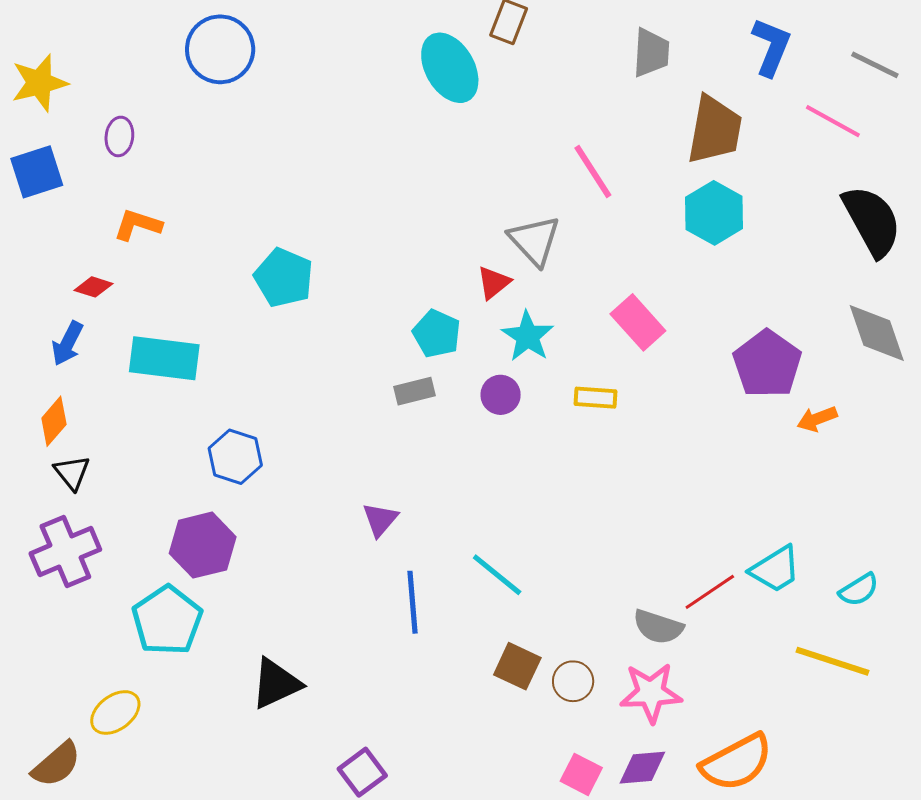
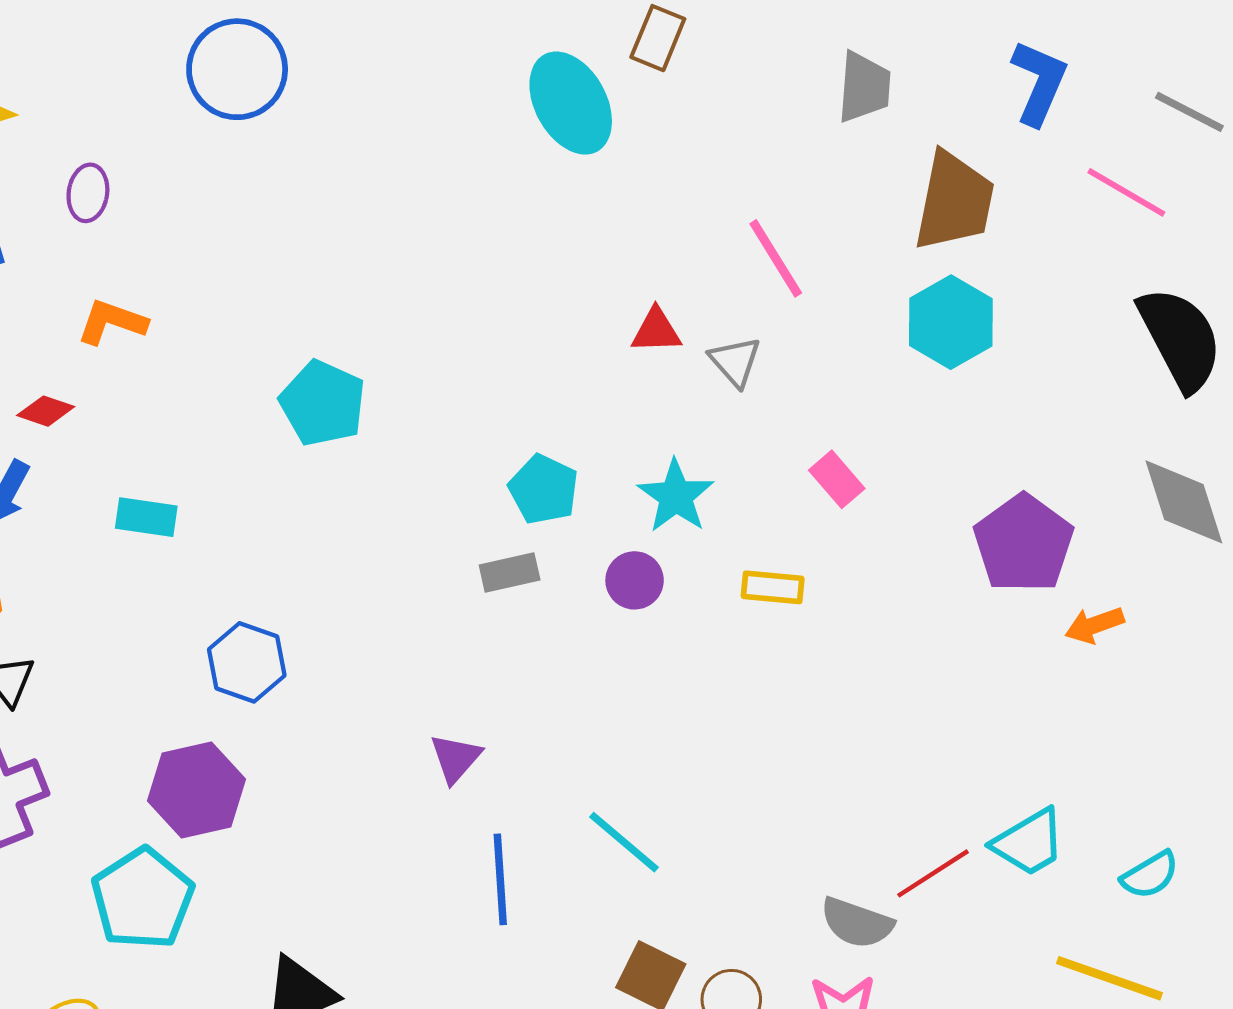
gray triangle: (534, 240) -> (735, 362), moved, size x0.7
red triangle: (494, 283) -> (656, 331), moved, turned 36
pink rectangle: (638, 322) -> (837, 479), size x0.7
cyan rectangle: (164, 358) -> (146, 517), size x0.6

